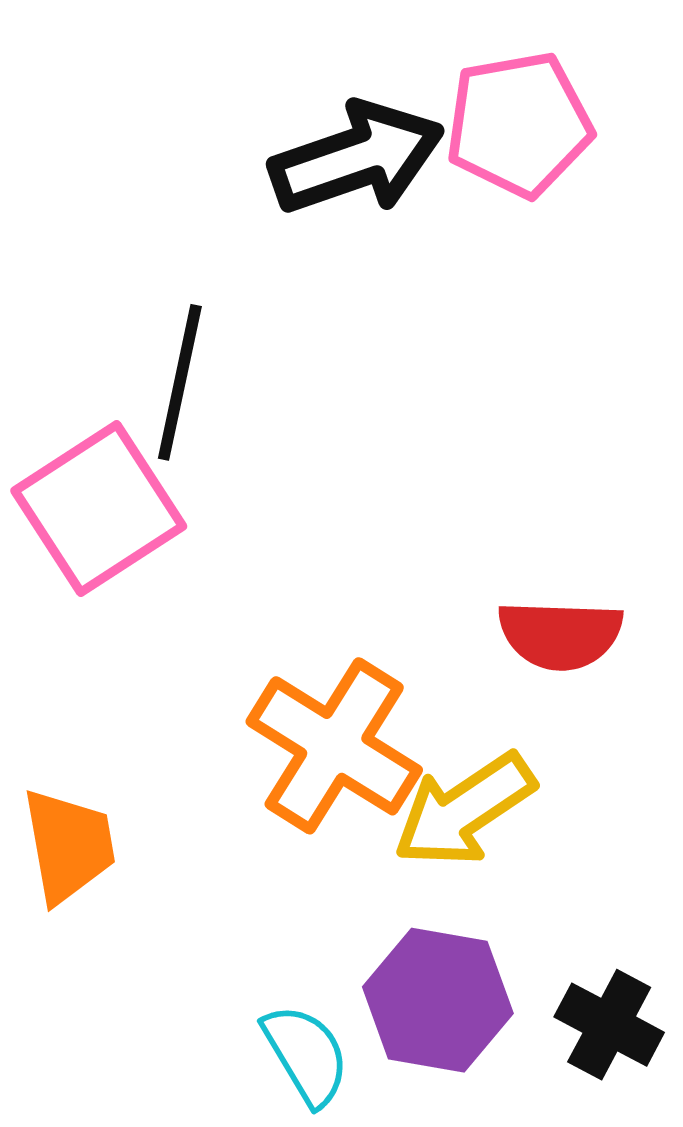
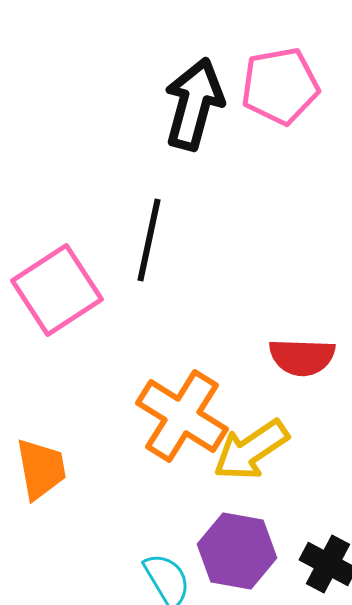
black arrow: (357, 158) -> (194, 104), turned -56
black line: (180, 382) -> (149, 240), moved

